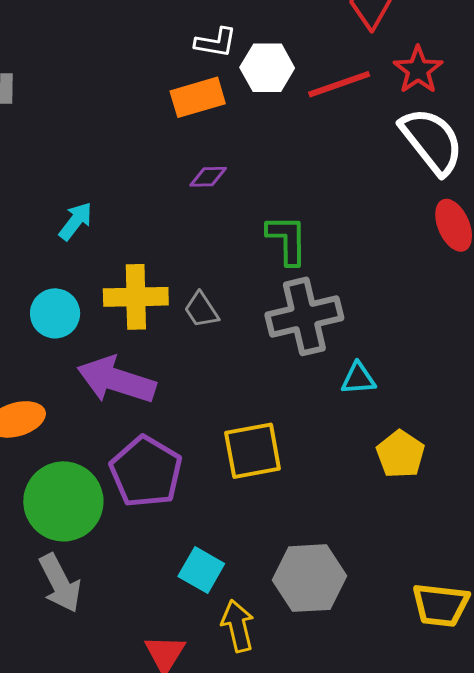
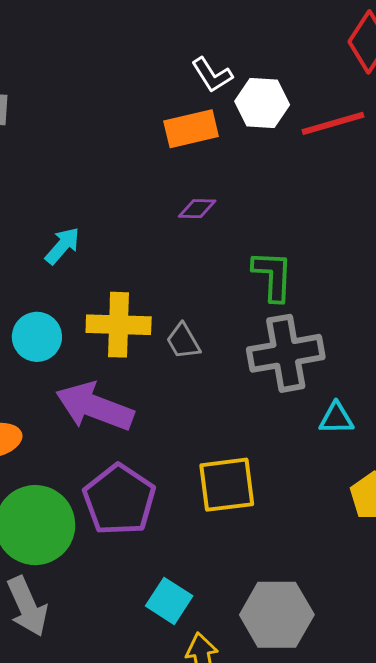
white L-shape: (216, 42) -> (212, 75), turned 45

